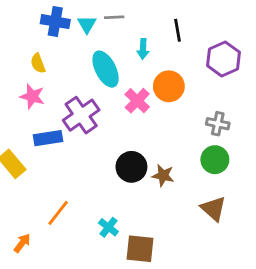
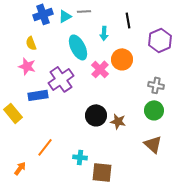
blue cross: (55, 22) -> (43, 14), turned -30
cyan triangle: (87, 24) -> (65, 16), turned 32
cyan cross: (108, 227) -> (80, 157), turned -32

